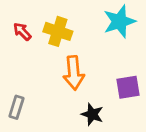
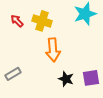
purple square: (128, 87) -> (91, 78), moved
gray rectangle: (16, 107) -> (13, 74), turned 42

